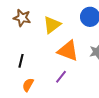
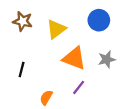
purple line: (61, 77) -> (79, 87), moved
orange semicircle: (28, 85) -> (46, 98), moved

